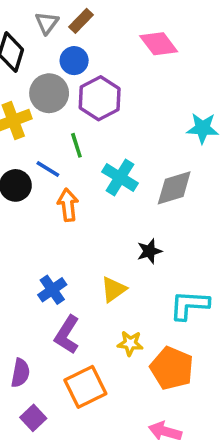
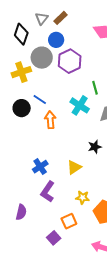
green line: (76, 145) -> (95, 88), moved
orange square: (85, 387) -> (69, 221), moved, size x0.7
purple square: (33, 418) -> (54, 238), moved

